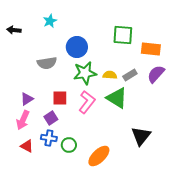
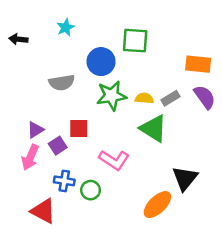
green square: (123, 35) -> (135, 41), moved
purple semicircle: (156, 74) -> (205, 97), turned 102
pink L-shape: (87, 102) -> (114, 160), moved, turned 85
purple square: (51, 118) -> (58, 146), moved
red triangle: (27, 146) -> (43, 211), moved, size x1.5
orange ellipse: (99, 156) -> (157, 205), moved

